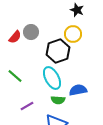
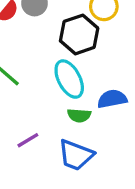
purple line: (27, 106) -> (28, 140), moved

